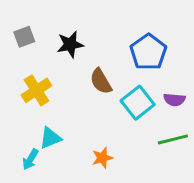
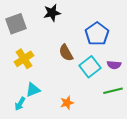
gray square: (24, 37) -> (16, 24), size x1.5
black star: (70, 44) -> (52, 13), moved

